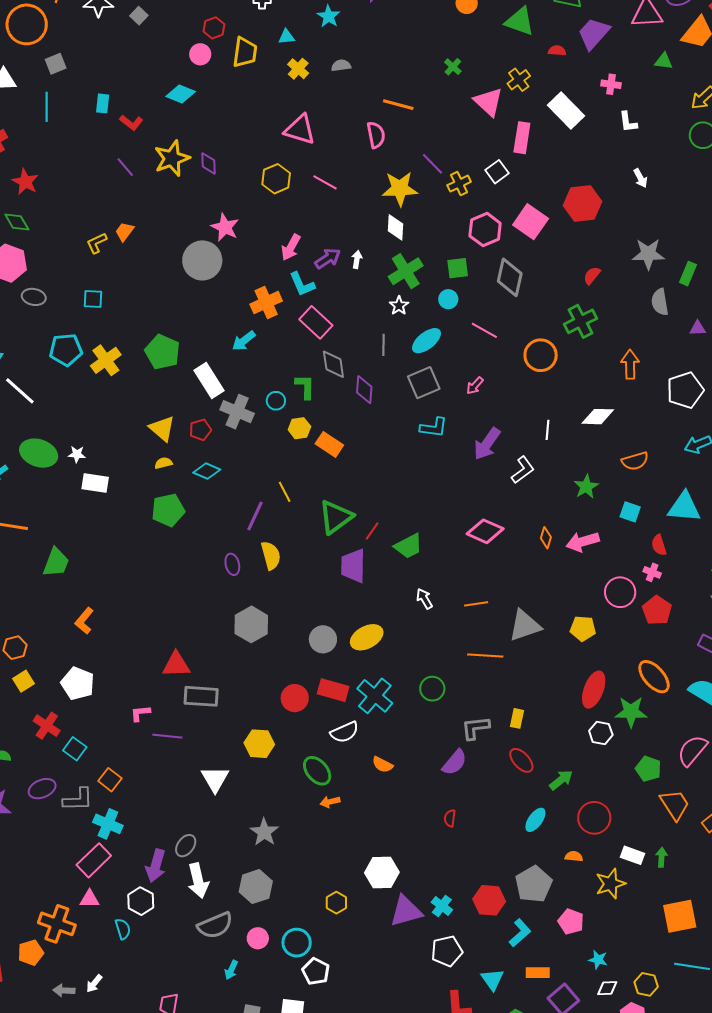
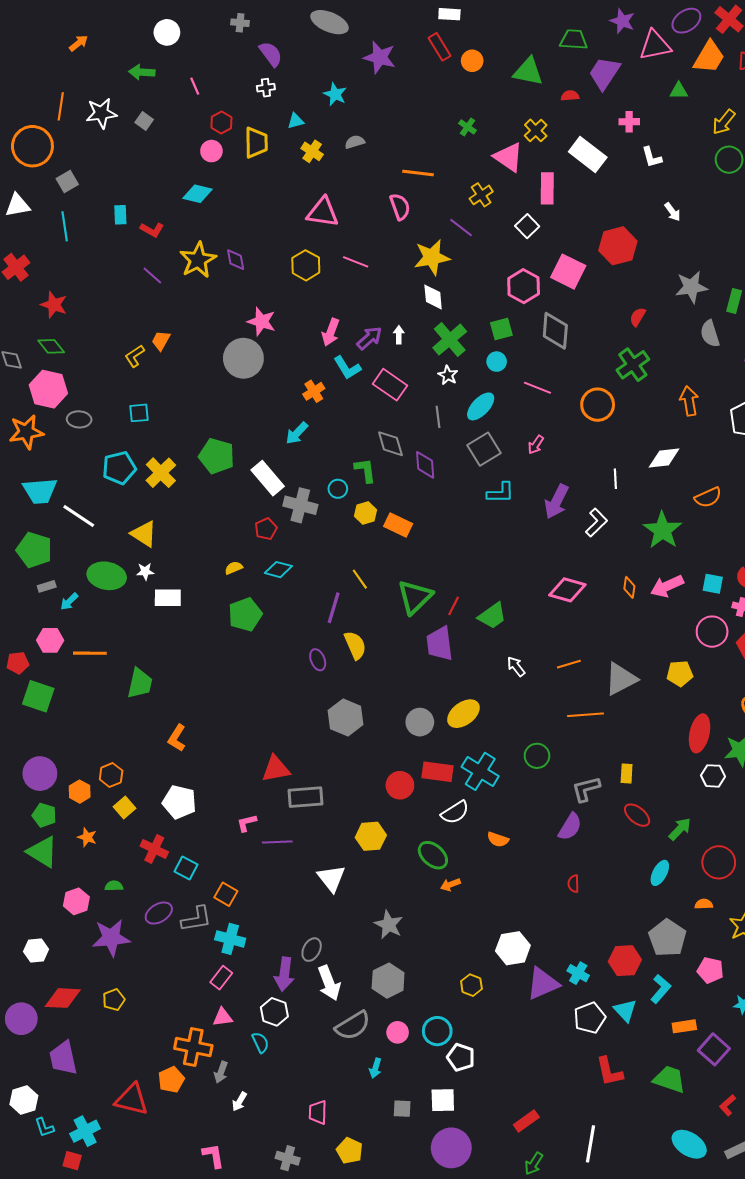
yellow cross: (459, 184) -> (481, 195), moved
orange cross: (266, 303) -> (314, 391), size x0.7
pink rectangle: (316, 322) -> (390, 385), moved
yellow triangle: (162, 429) -> (144, 534), moved
green star: (586, 487) -> (663, 530), size x1.5
cyan square: (630, 512) -> (713, 584), moved
pink rectangle: (94, 860) -> (221, 978), size x0.7
cyan triangle: (492, 979) -> (625, 1010), moved
gray arrow: (64, 990) -> (221, 1072), moved, turned -65

